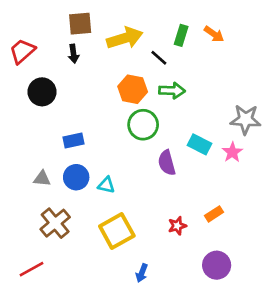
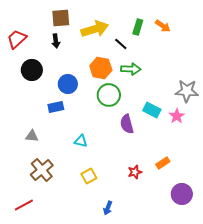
blue circle: (76, 177) -> (68, 84), moved
yellow square: (117, 231) -> (89, 176), size x0.6
purple circle: (217, 265) -> (182, 194), moved

